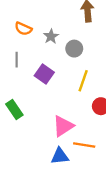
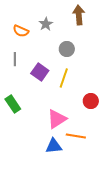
gray star: (51, 36) -> (46, 24), moved
yellow line: (83, 81) -> (64, 78), moved

